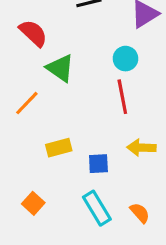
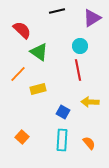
yellow rectangle: (59, 148) -> (38, 89), moved
blue square: (98, 164) -> (63, 112), turned 32
cyan rectangle: (97, 208) -> (62, 140), turned 35

